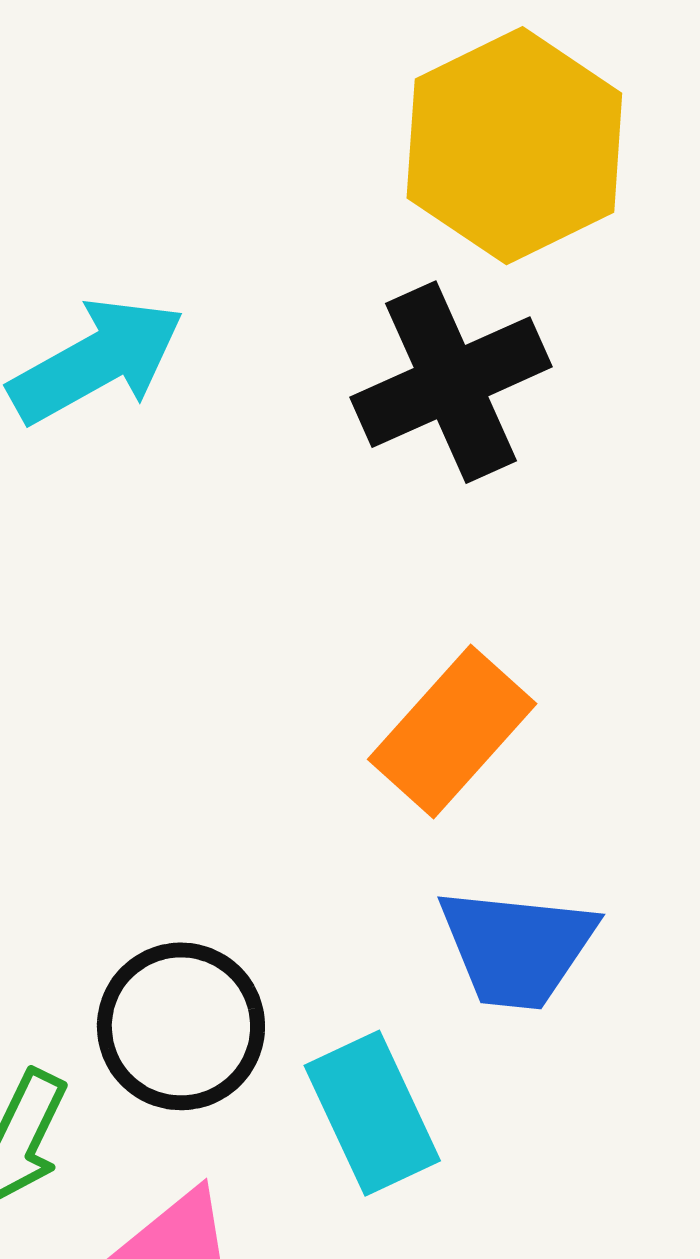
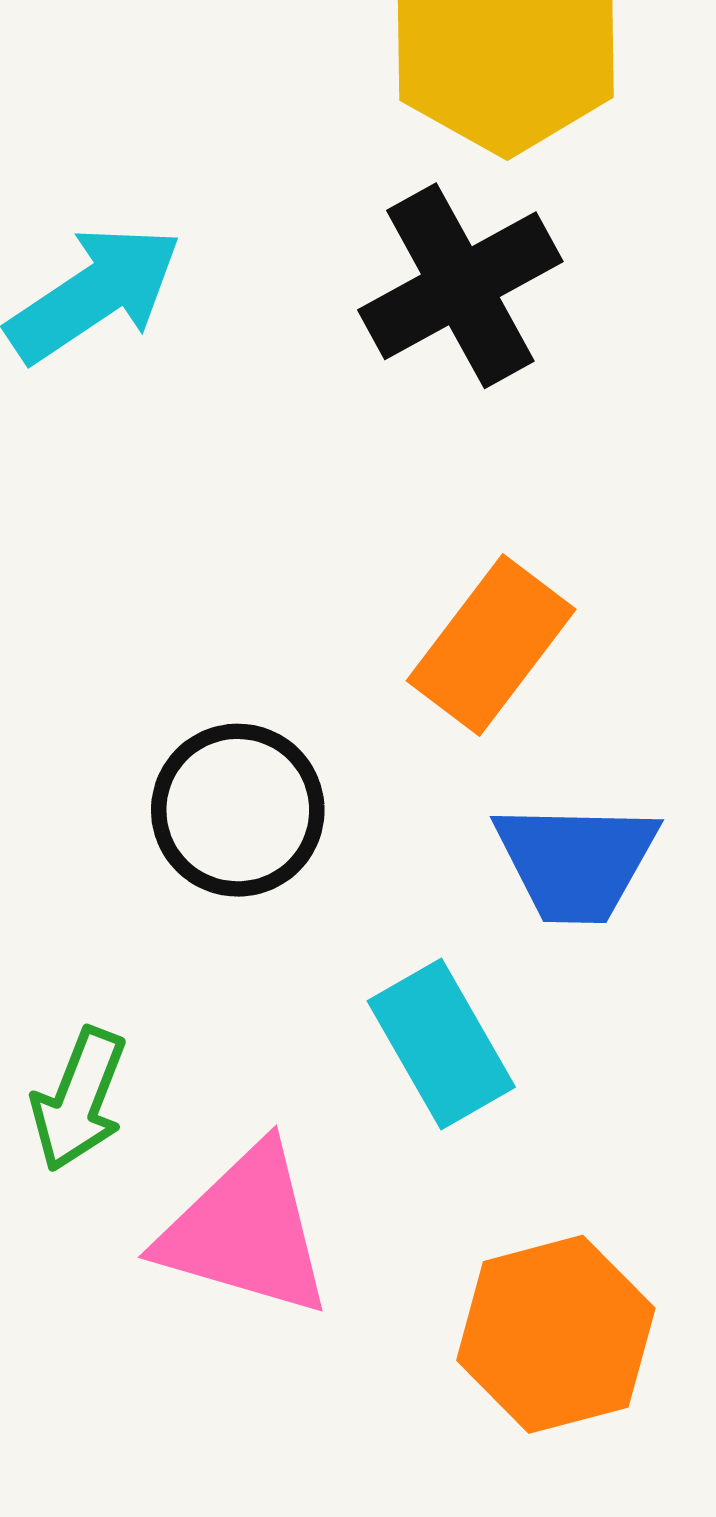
black circle: (181, 1026) -> (238, 810), moved

